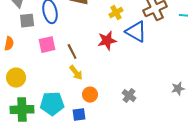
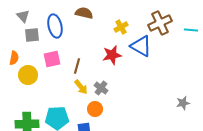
brown line: (72, 52) -> (77, 66), turned 42
yellow circle: (16, 78) -> (28, 75), moved
gray cross: (129, 96) -> (101, 88), moved

